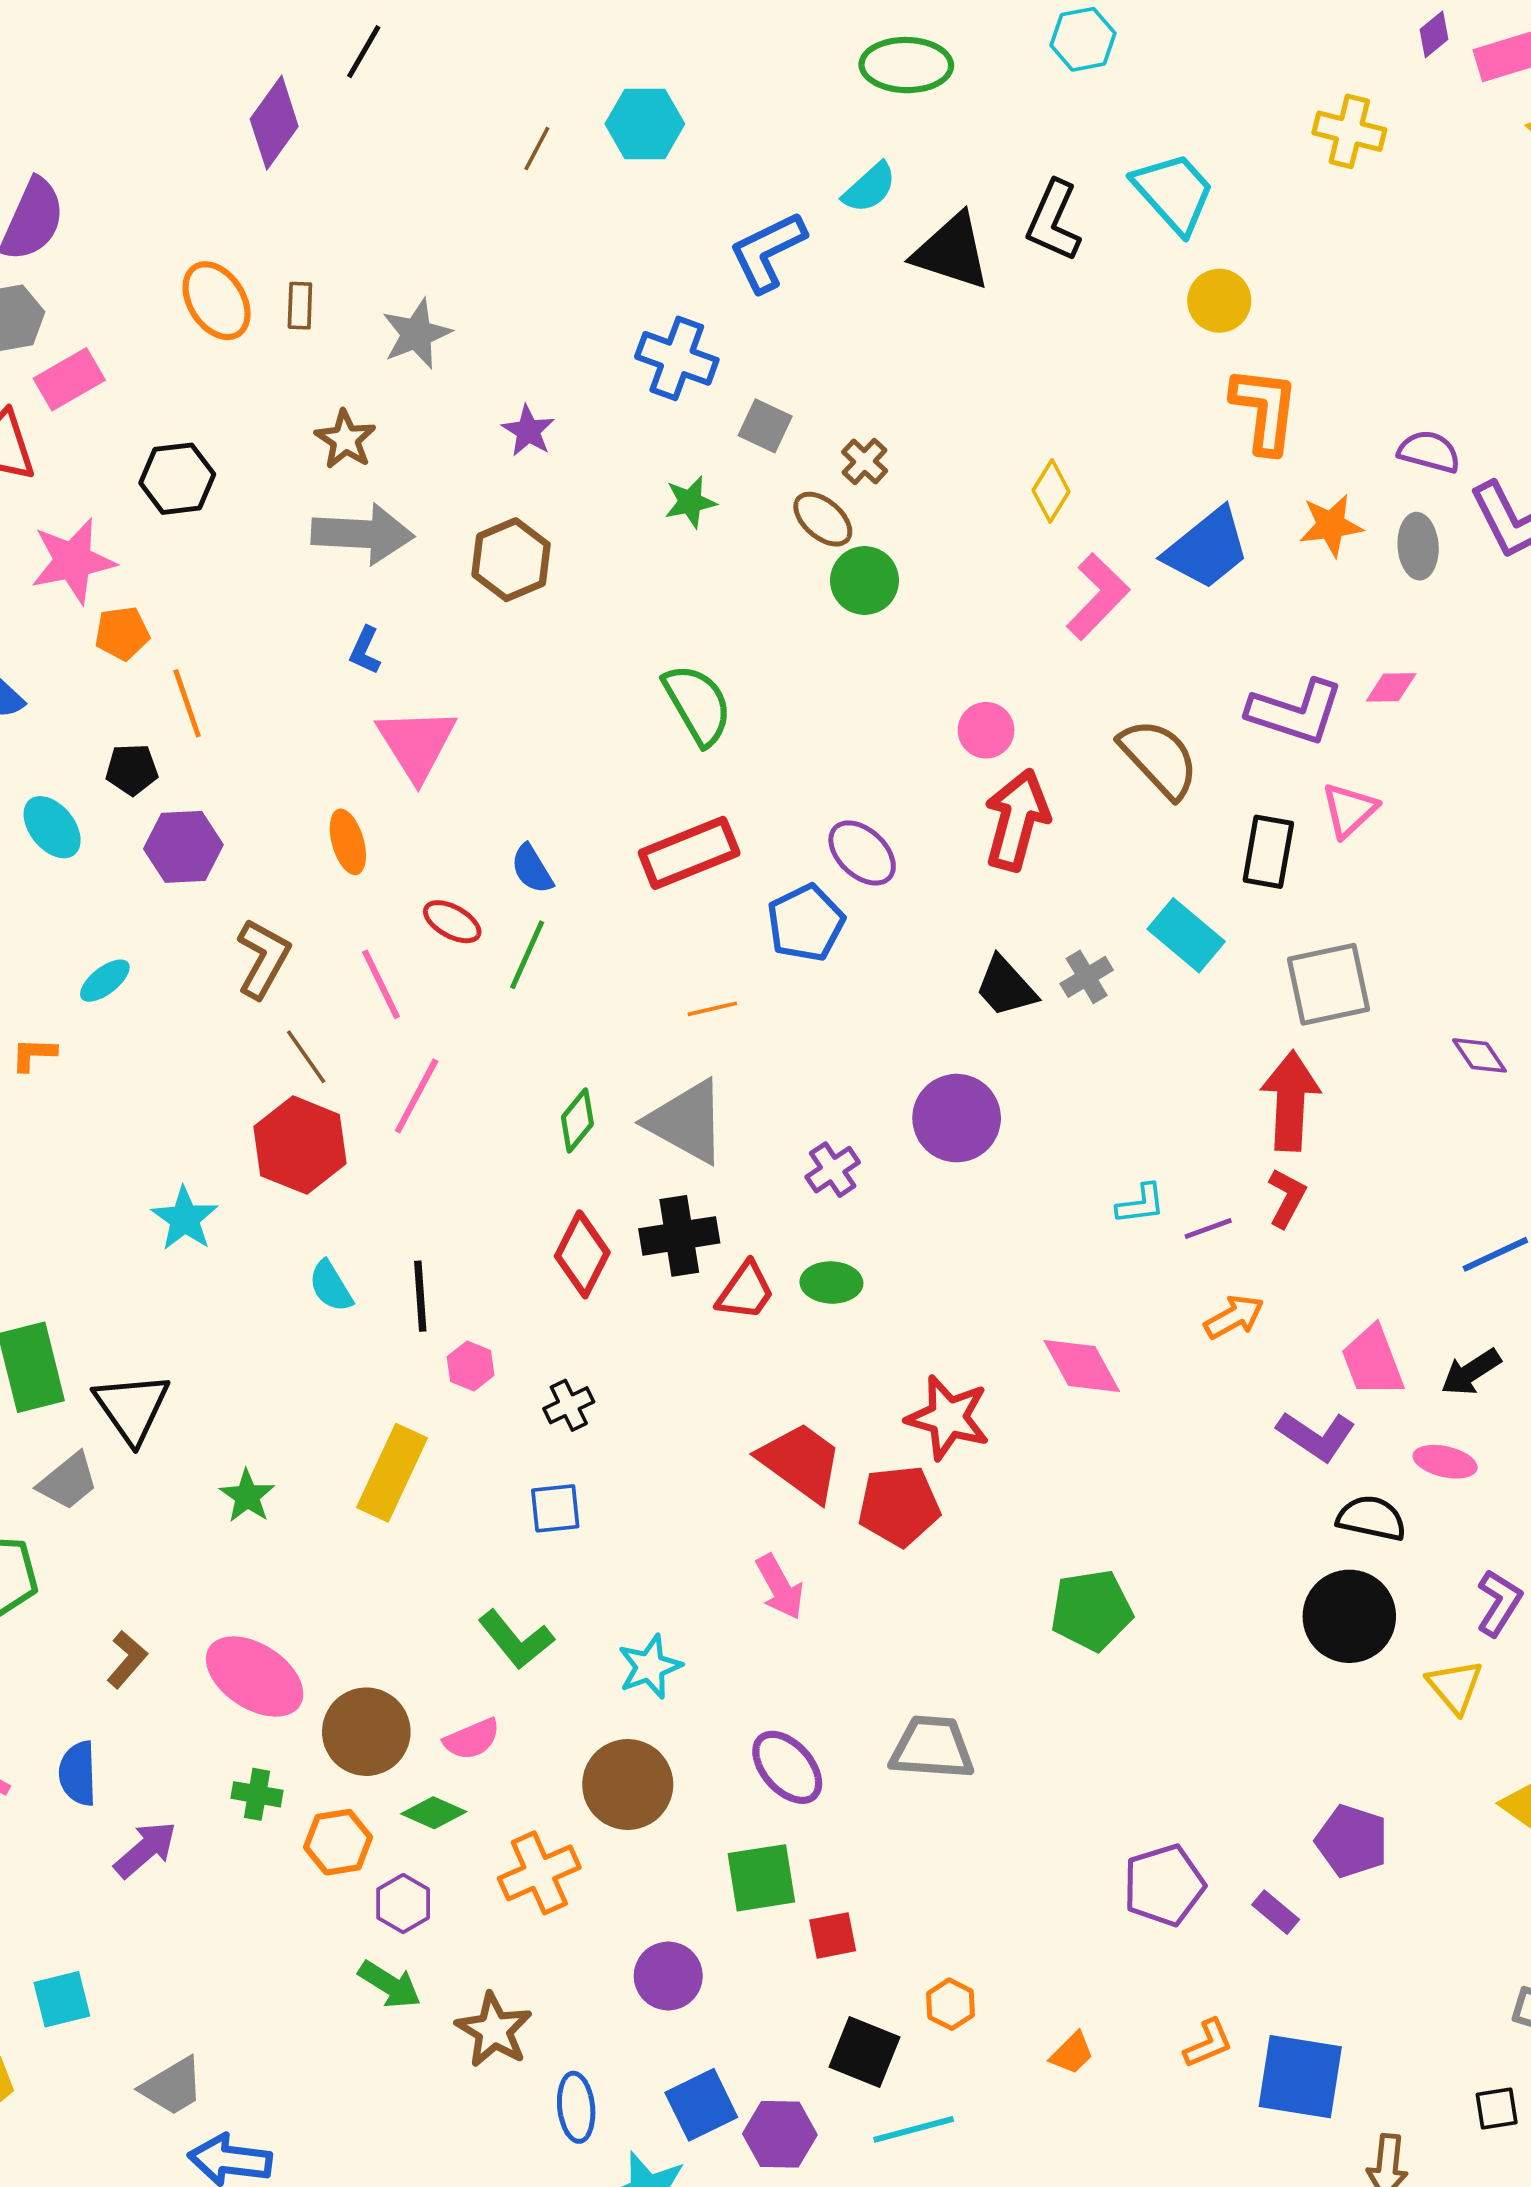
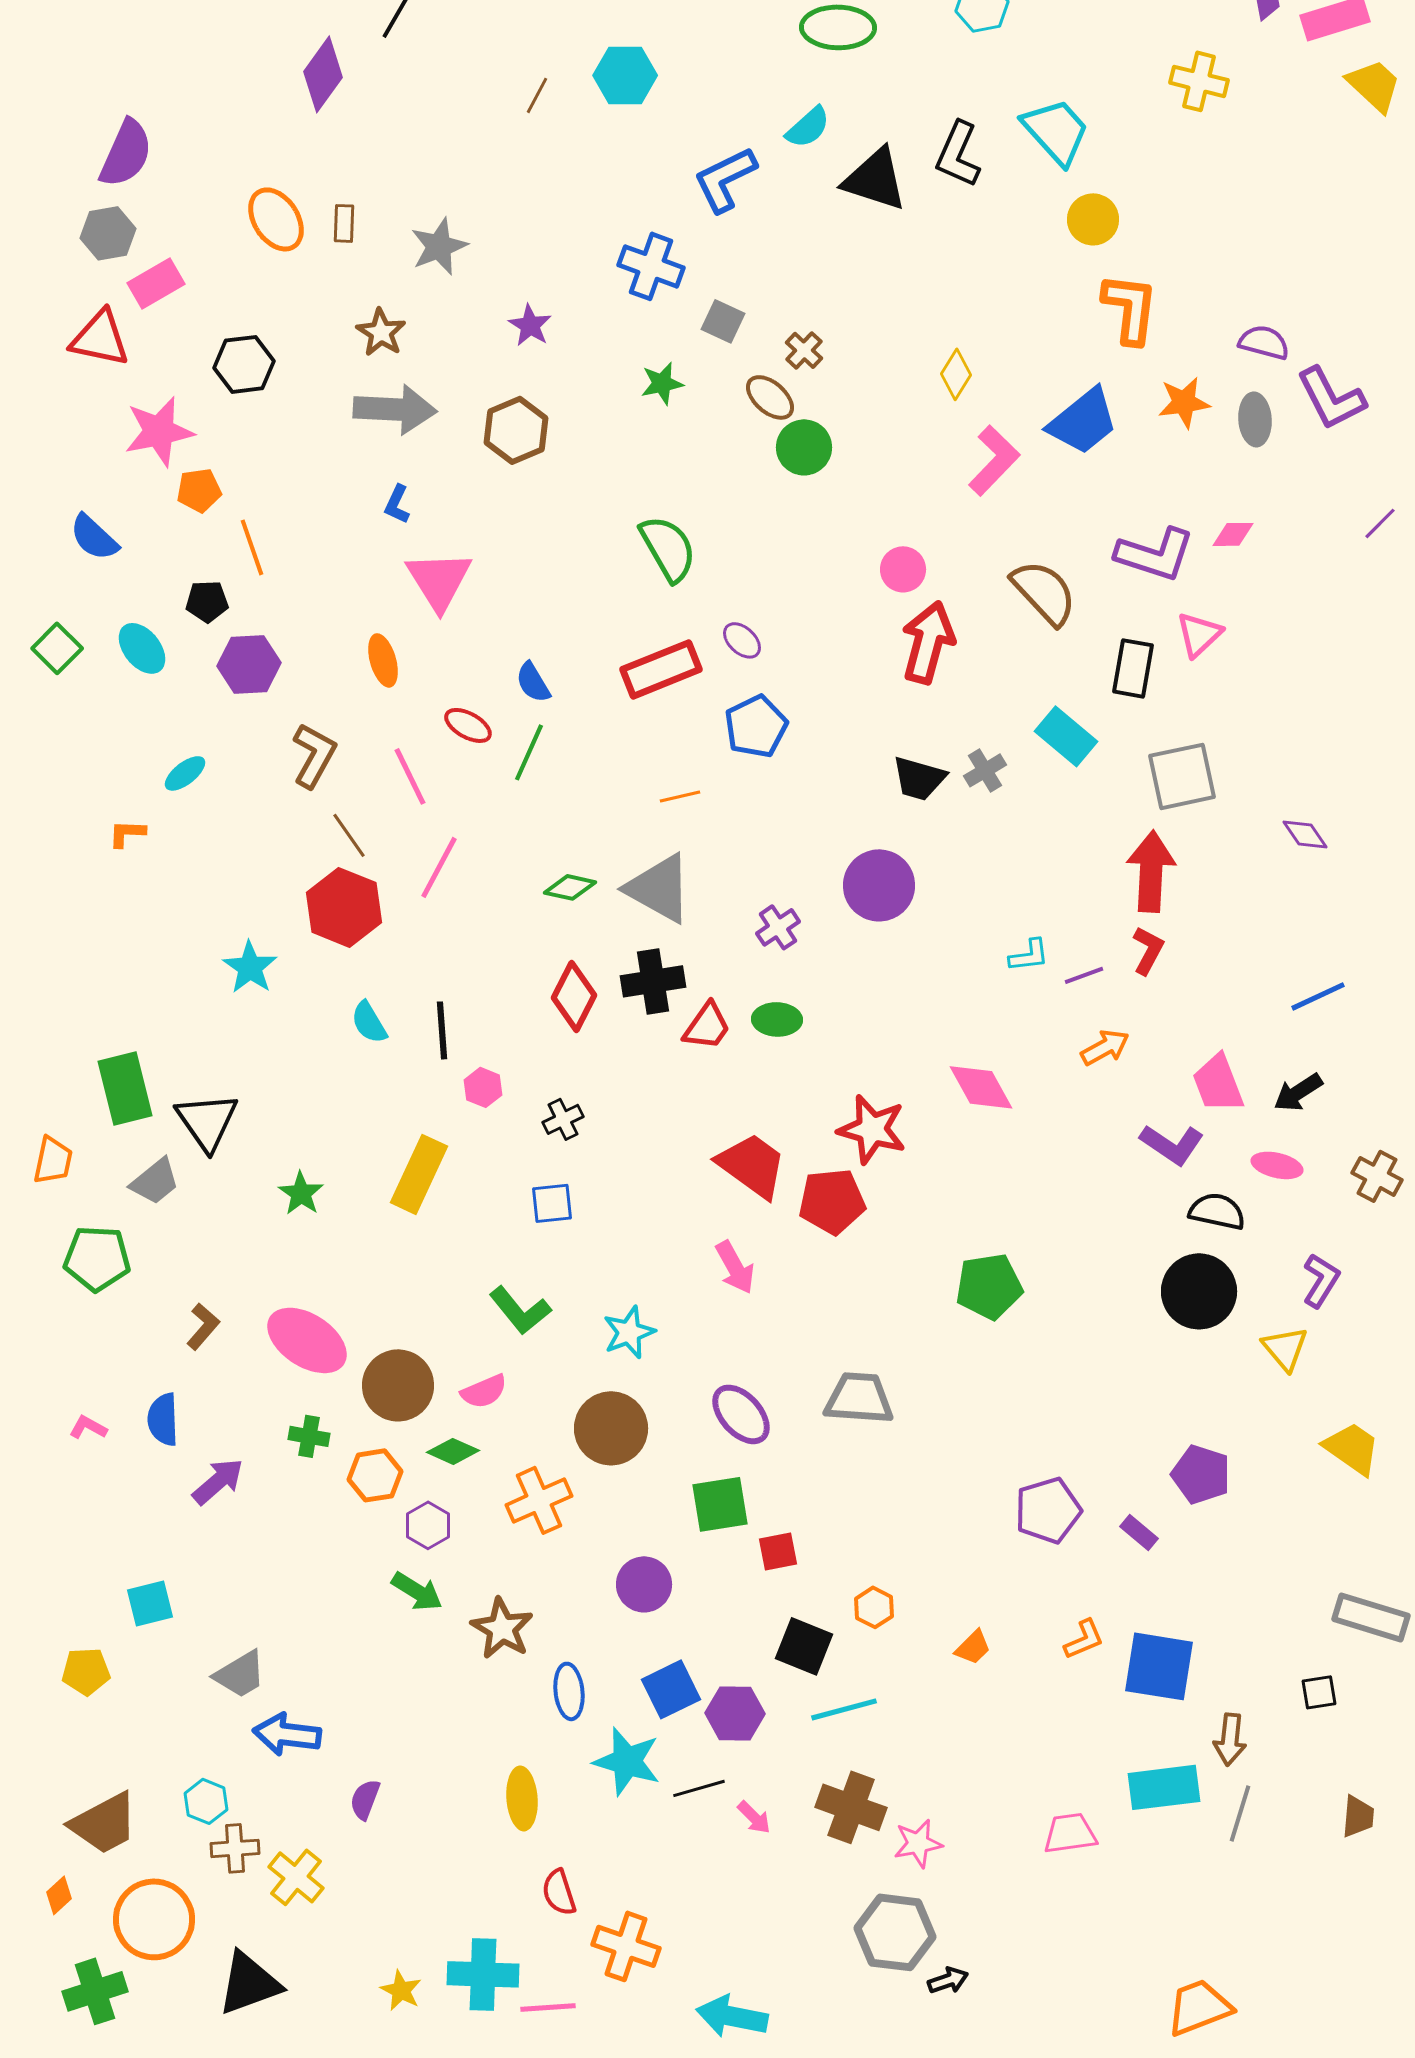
purple ellipse: (862, 853) -> (742, 640), moved, size x0.7
black trapezoid: (1006, 987) -> (919, 778), turned -32
green diamond: (577, 1121) -> (570, 887), turned 63

